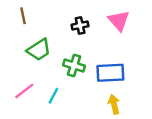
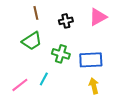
brown line: (23, 16) -> (36, 13), moved
pink triangle: (119, 21) -> (98, 17), turned 42
pink line: (24, 91) -> (20, 85), moved

